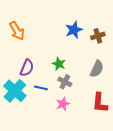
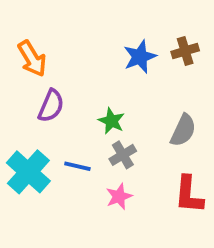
brown cross: (98, 36) -> (185, 51), moved
purple semicircle: (27, 68) -> (51, 106), moved
gray cross: (65, 82) -> (123, 155), turned 32

